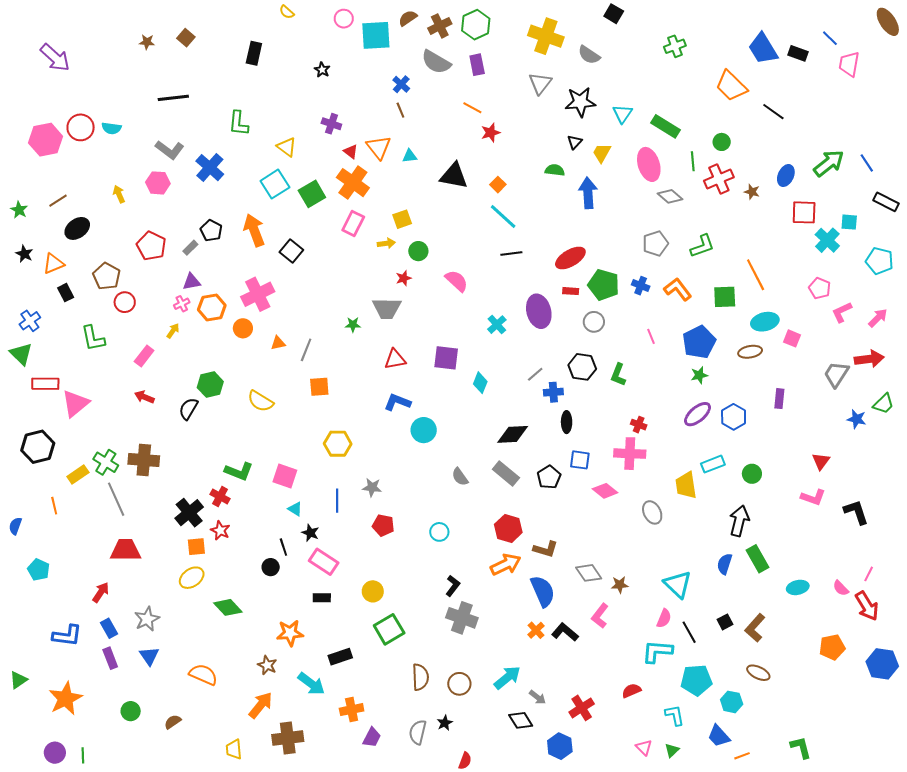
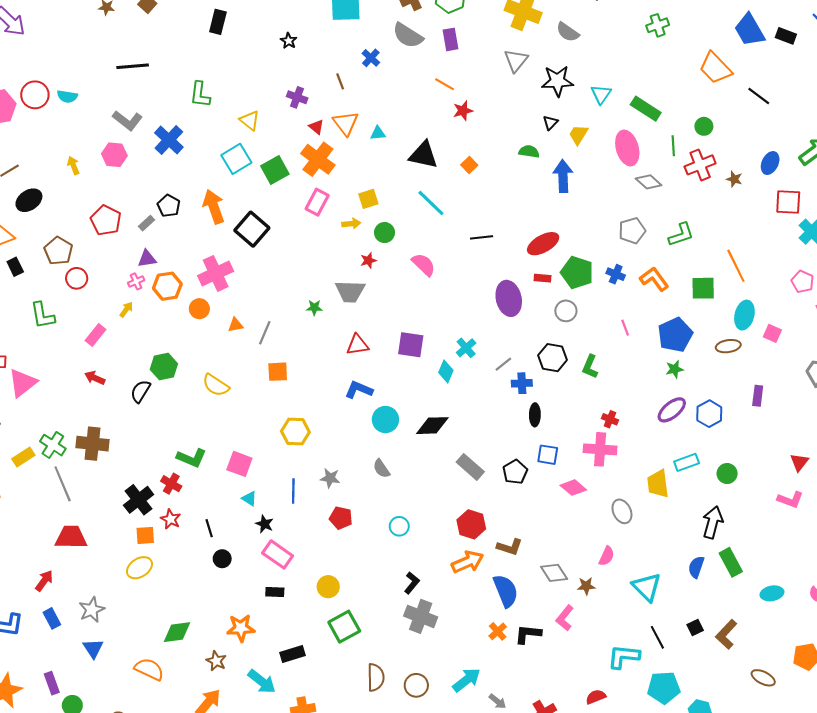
brown line: (400, 110) -> (340, 81), moved
cyan line: (503, 216) -> (431, 203), moved
black square: (291, 251) -> (252, 229), size x1.4
cyan ellipse: (765, 322) -> (744, 315), turned -64
cyan cross: (497, 325) -> (466, 348), moved
black diamond: (513, 434) -> (432, 426), moved
gray semicircle: (460, 477) -> (381, 469), moved
black line: (283, 547) -> (209, 528), moved
green diamond: (228, 607) -> (177, 632), moved, turned -56
pink semicircle: (664, 618) -> (607, 556), moved
black L-shape: (565, 632) -> (528, 634), turned -36
purple rectangle: (110, 658) -> (52, 683), moved
brown ellipse: (758, 673) -> (763, 678), moved

